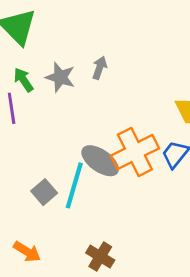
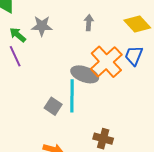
gray arrow: (100, 68) -> (89, 23), moved

